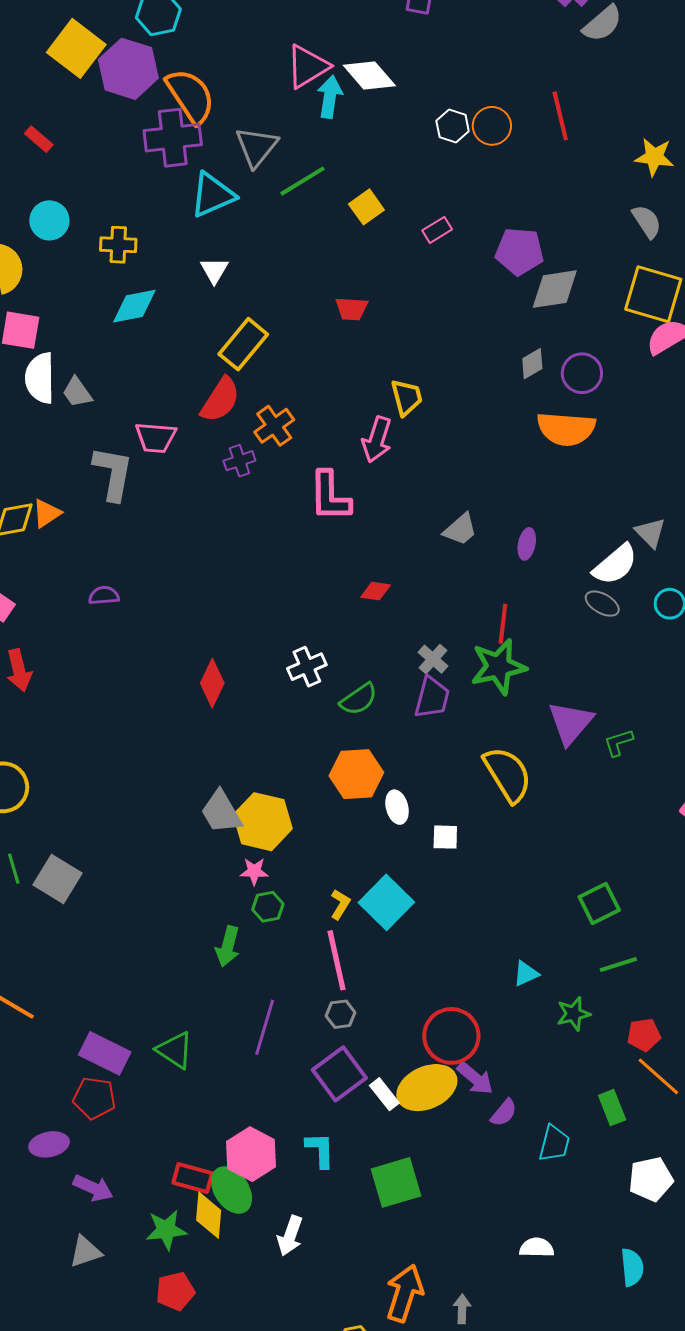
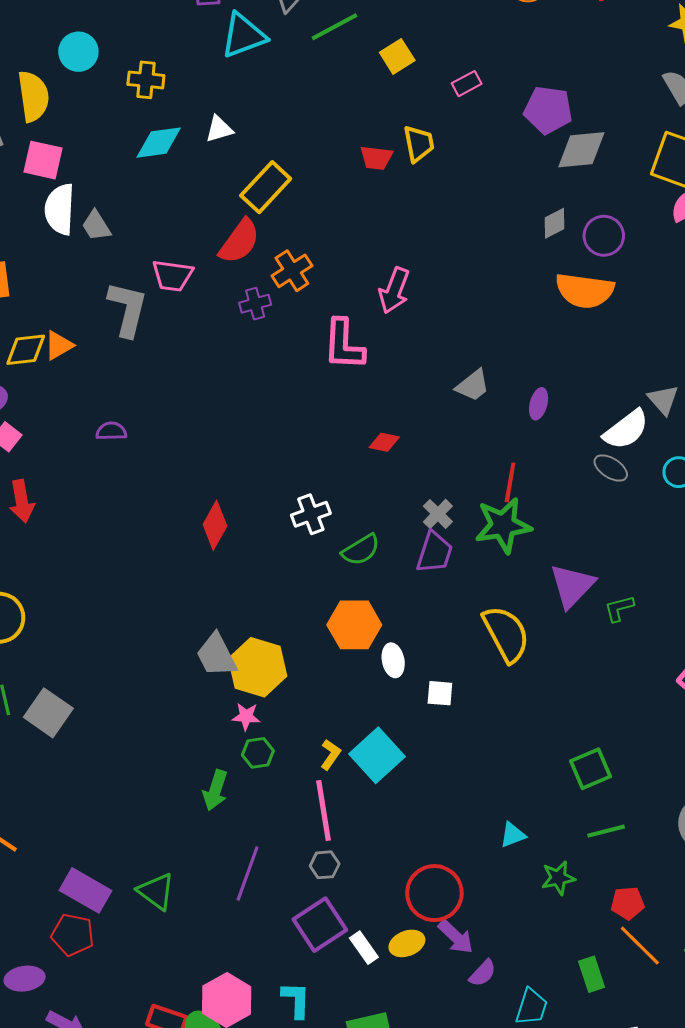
white triangle: (214, 270) -> (219, 129), moved, turned 40
yellow trapezoid: (407, 397) -> (419, 144), moved
yellow ellipse: (427, 1088) -> (407, 943), size x0.6

